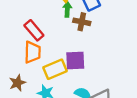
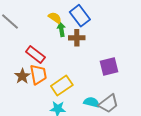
purple square: (75, 60) -> (109, 66), moved
brown star: (17, 83) -> (22, 76), moved

